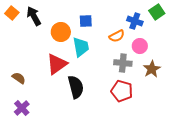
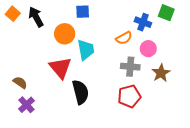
green square: (157, 12) -> (166, 13), turned -35
blue square: (86, 21) -> (83, 12), moved
red triangle: (57, 64) -> (60, 68), turned -35
red pentagon: (122, 91) -> (129, 96), turned -30
purple cross: (22, 108) -> (26, 105), moved

